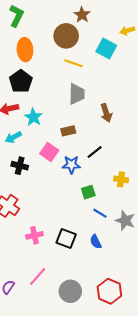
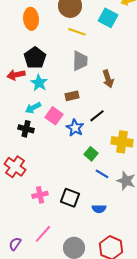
black pentagon: (21, 81) -> (35, 58), moved
cyan arrow: (13, 137) -> (33, 108), moved
blue star: (71, 165) -> (75, 128), turned 30
yellow cross: (121, 179) -> (122, 142), size x1.5
green square: (88, 192) -> (91, 154), turned -32
blue semicircle: (96, 242) -> (99, 209), moved, turned -64

